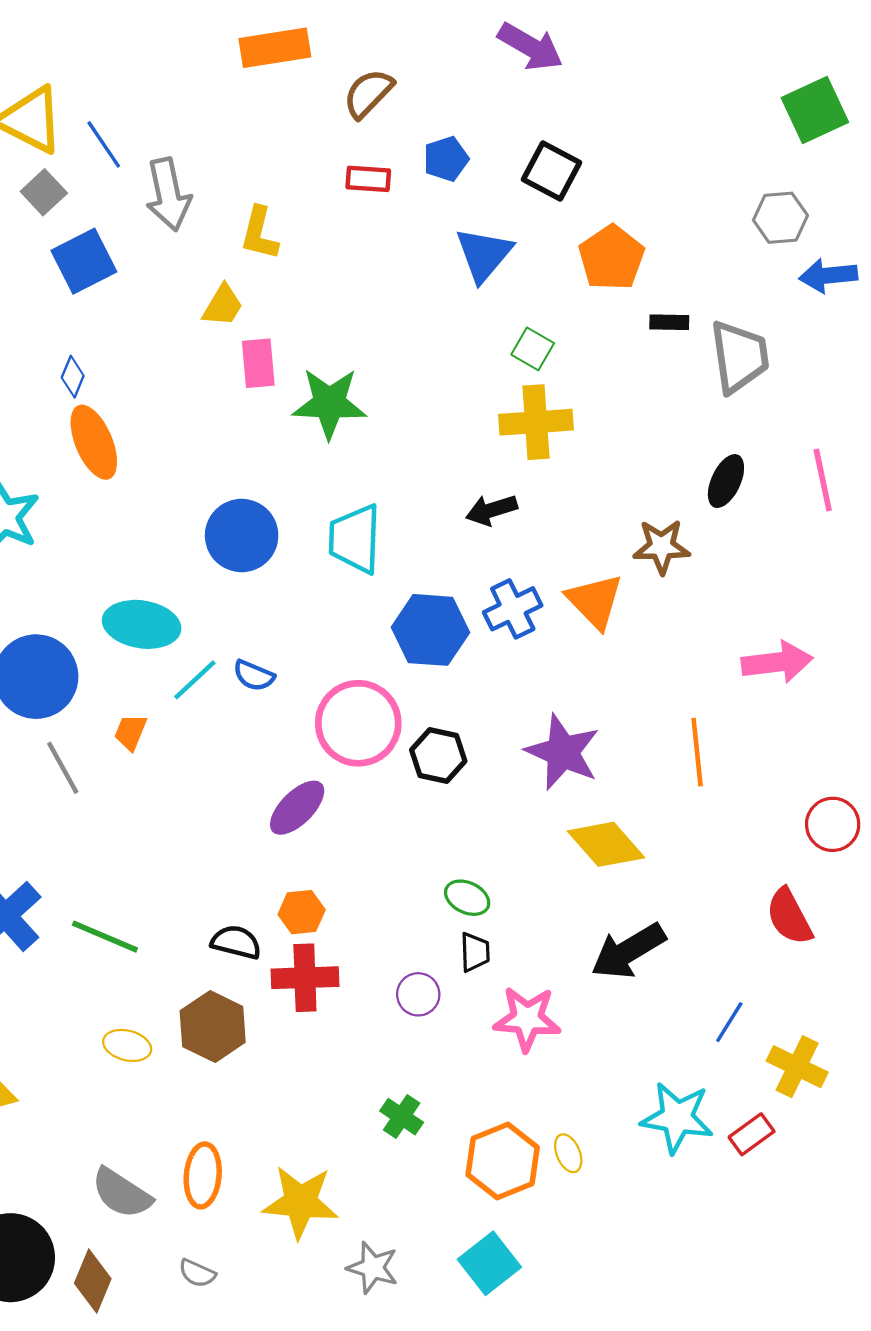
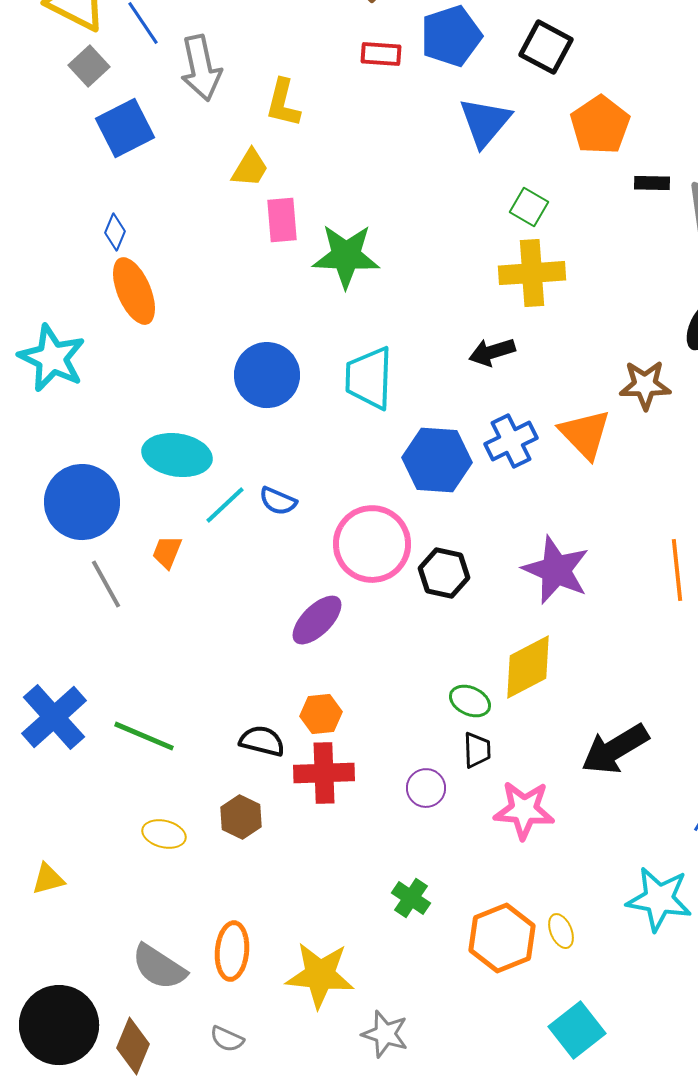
blue pentagon: (446, 159) -> (451, 36), size x1.5
yellow diamond: (606, 844) -> (528, 667), moved, turned -76
brown hexagon: (213, 1027) -> (241, 817), size x0.7
cyan square: (489, 1263) -> (577, 1030), moved

